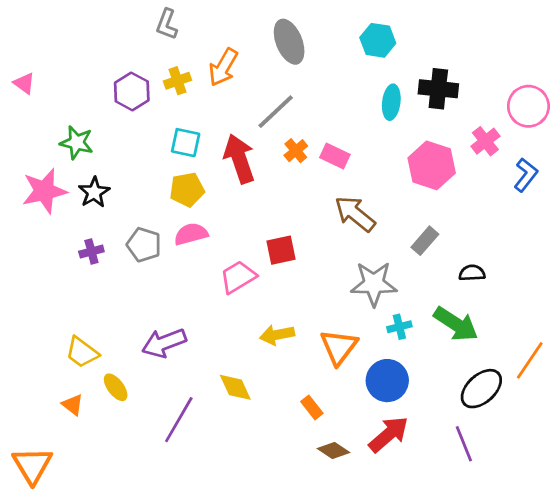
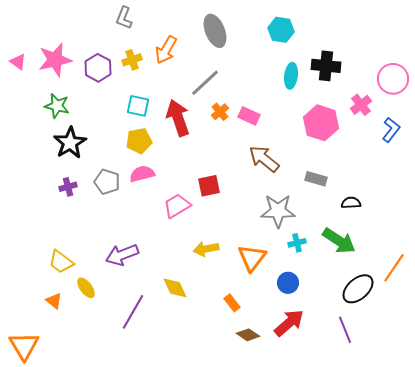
pink star: (44, 191) -> (55, 60), moved
black star: (94, 192) -> (70, 143), size x1.4
gray rectangle: (425, 241) -> (316, 179), turned 65
blue circle: (387, 381) -> (288, 283), size x0.7

